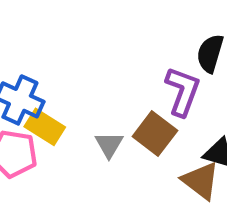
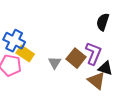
purple L-shape: (183, 91) -> (93, 53), moved

